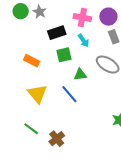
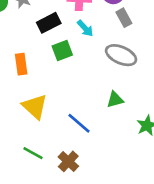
orange rectangle: (32, 61) -> (21, 64), turned 63
green triangle: (80, 74) -> (115, 100), moved
blue line: (69, 94) -> (79, 123), moved

